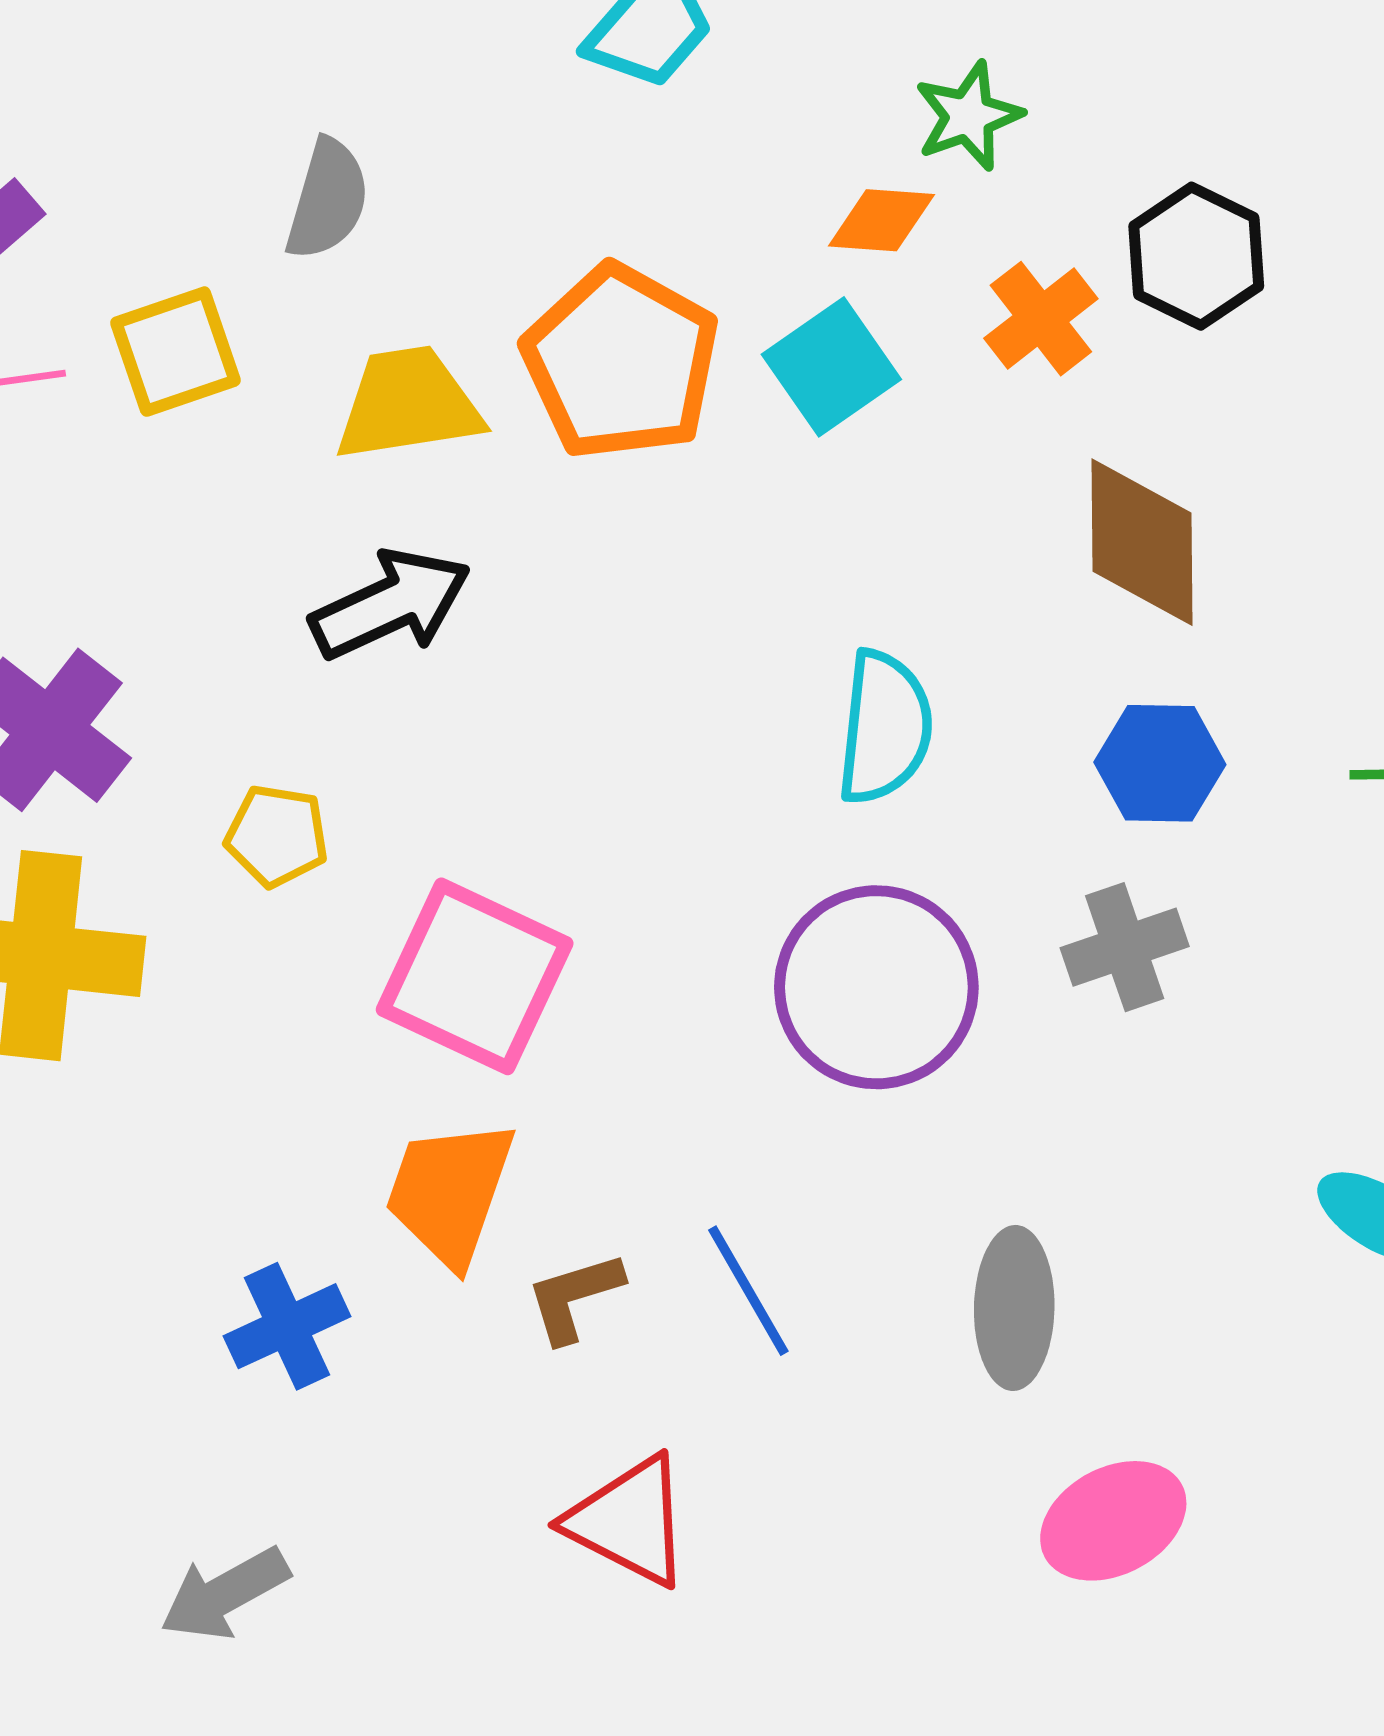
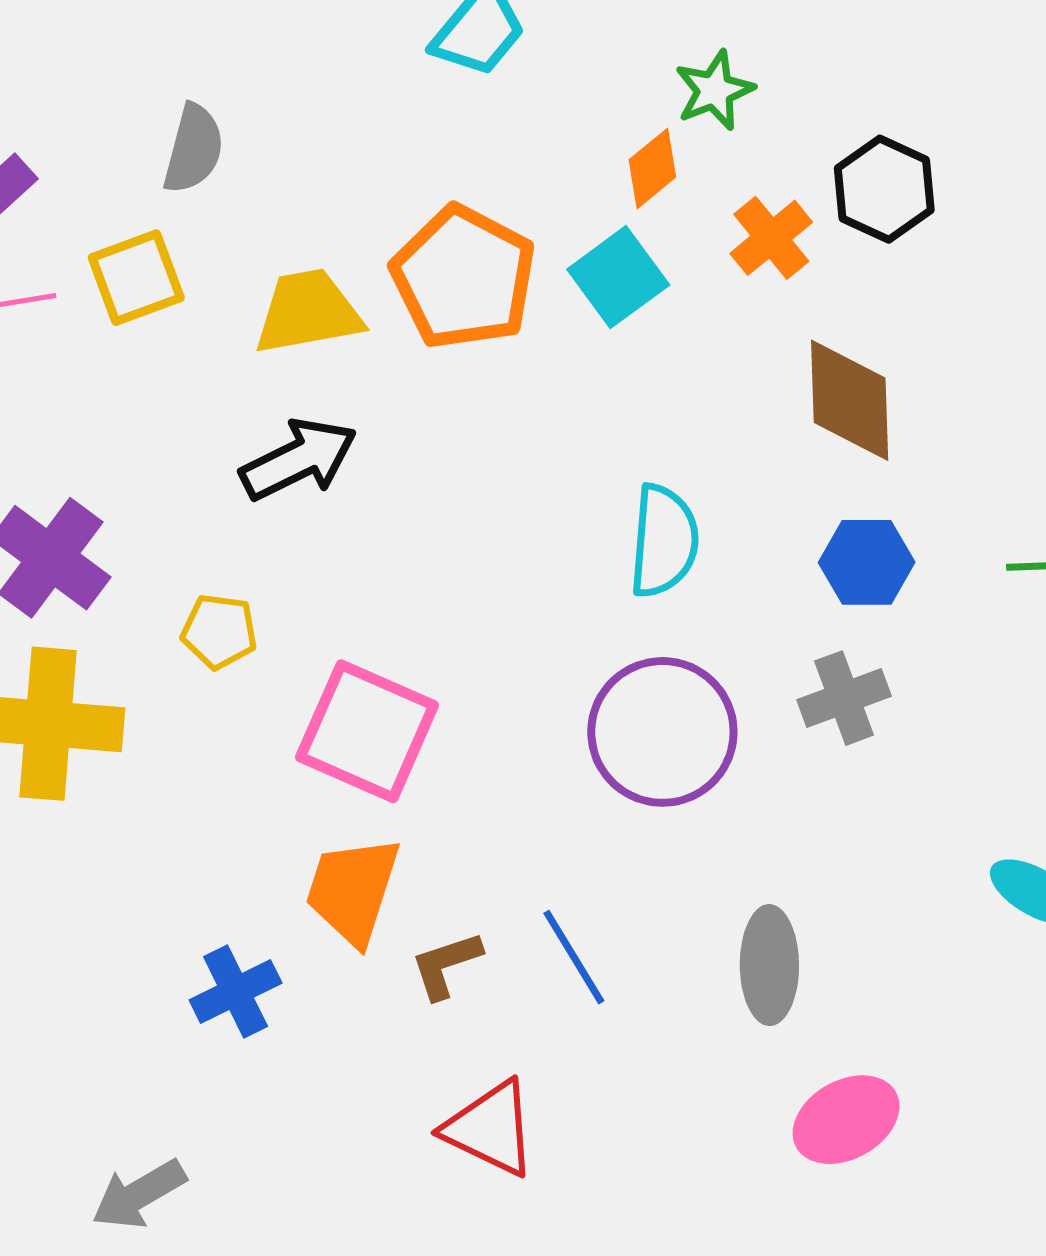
gray semicircle: (327, 199) -> (194, 149), moved
orange diamond: (881, 220) -> (652, 168), turned -42
gray arrow: (225, 1594) -> (139, 1194), moved

